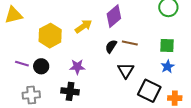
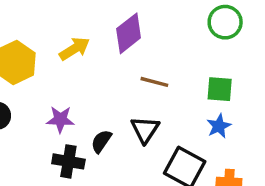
black semicircle: (111, 46) -> (101, 141), moved
black cross: (70, 91) -> (68, 161), moved

